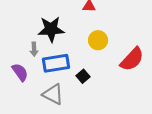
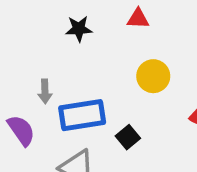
black star: (51, 29) -> (79, 29), moved, size x0.6

